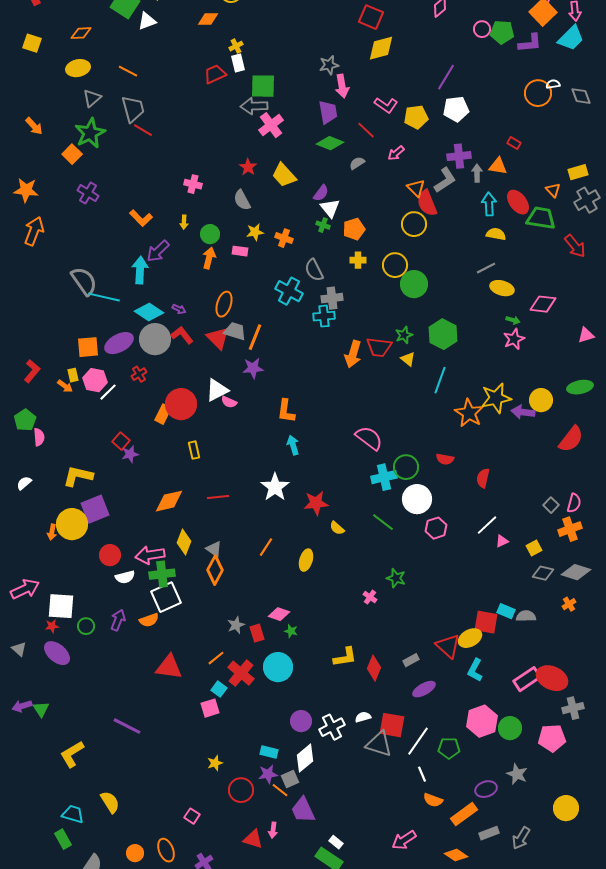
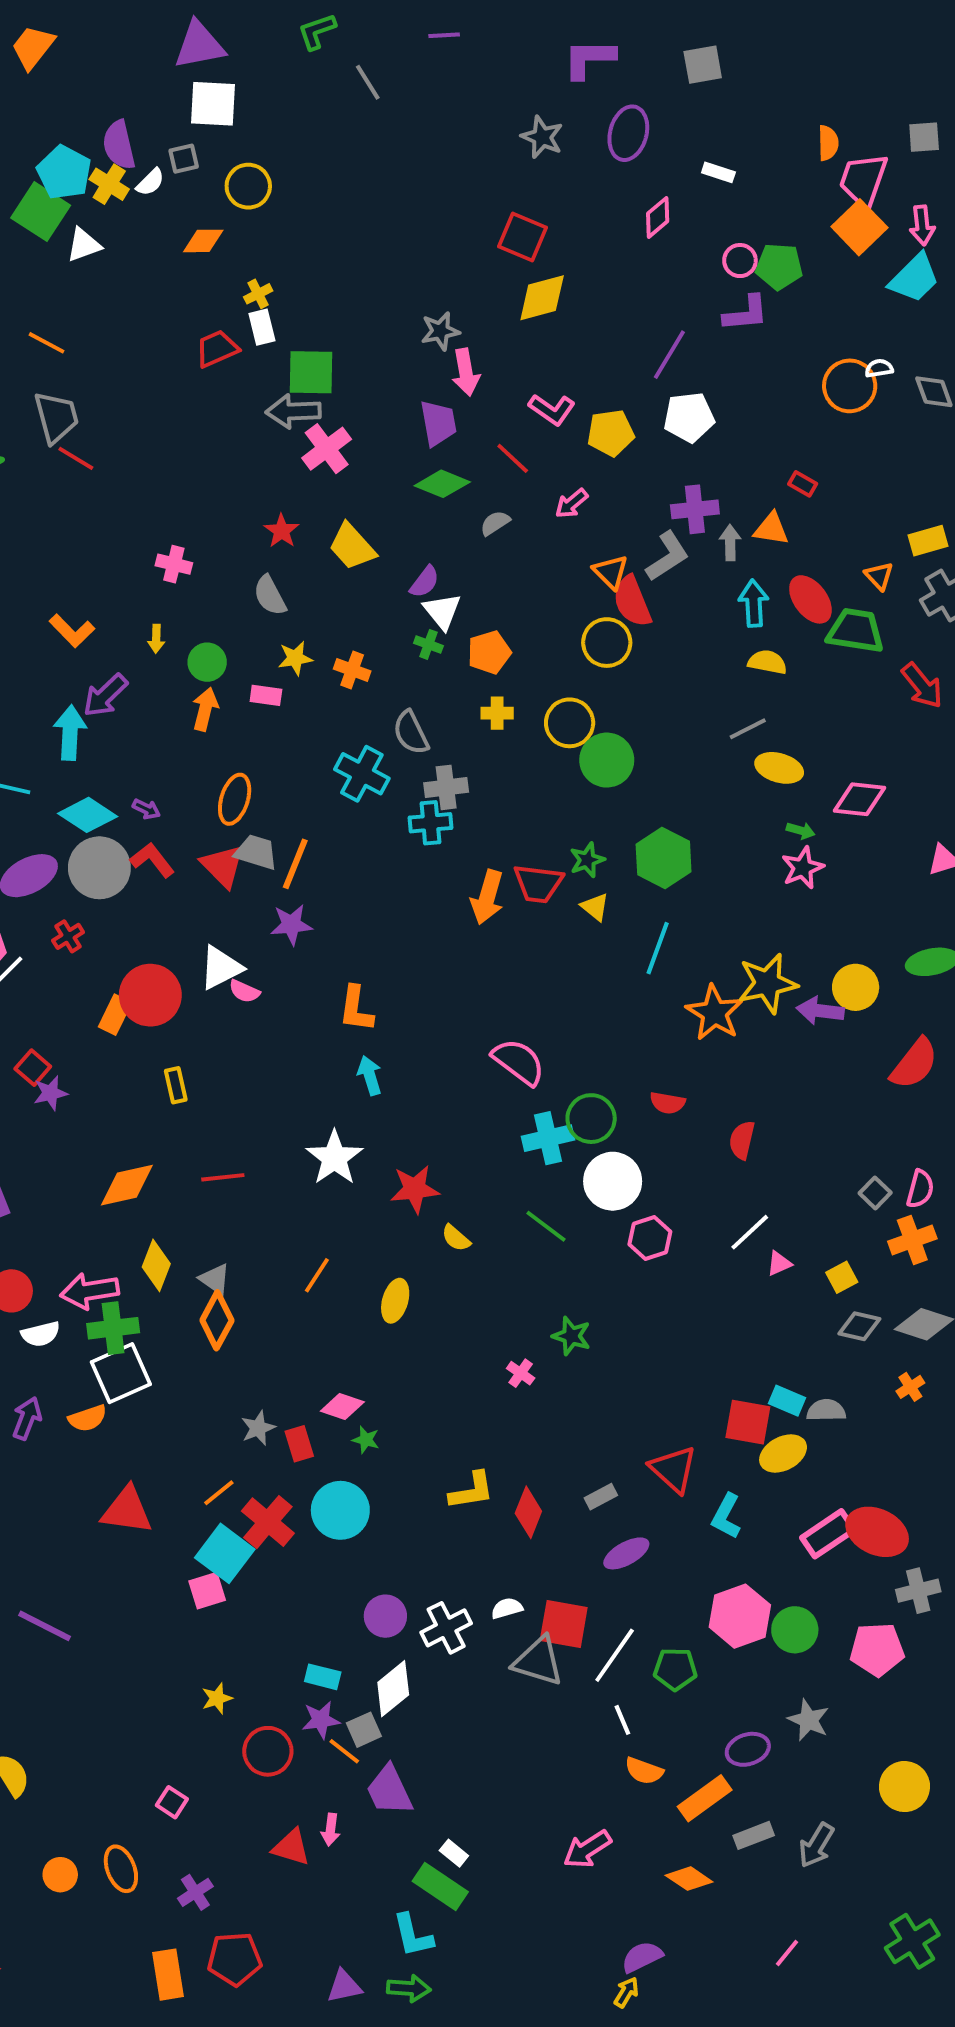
purple L-shape: (530, 43) -> (746, 313), moved
yellow ellipse: (470, 638) -> (783, 1454), moved
cyan square: (219, 689) -> (225, 1553), size x1.8

